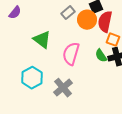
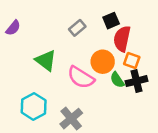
orange circle: (87, 20) -> (103, 62), moved
pink semicircle: (71, 54) -> (81, 77), turned -75

